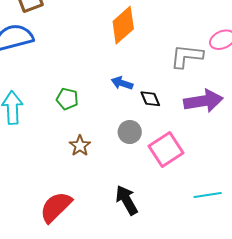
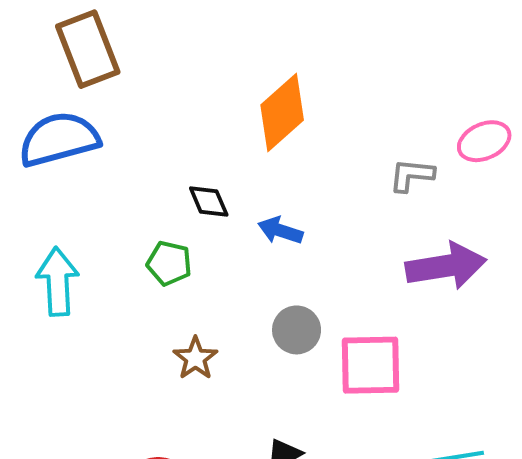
gray L-shape: (187, 56) -> (412, 175), size x0.7
black diamond: (150, 99) -> (209, 201), moved
pink square: (166, 150) -> (370, 365), turned 32

